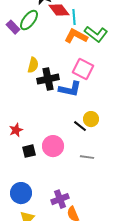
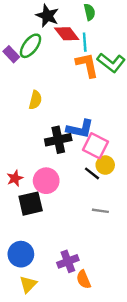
orange L-shape: (76, 36) -> (87, 65), turned 50
pink square: (83, 69) -> (96, 146), moved
black cross: (48, 79) -> (58, 140), moved
pink circle: (53, 146) -> (46, 181), moved
black square: (29, 151) -> (31, 204), size x1.5

